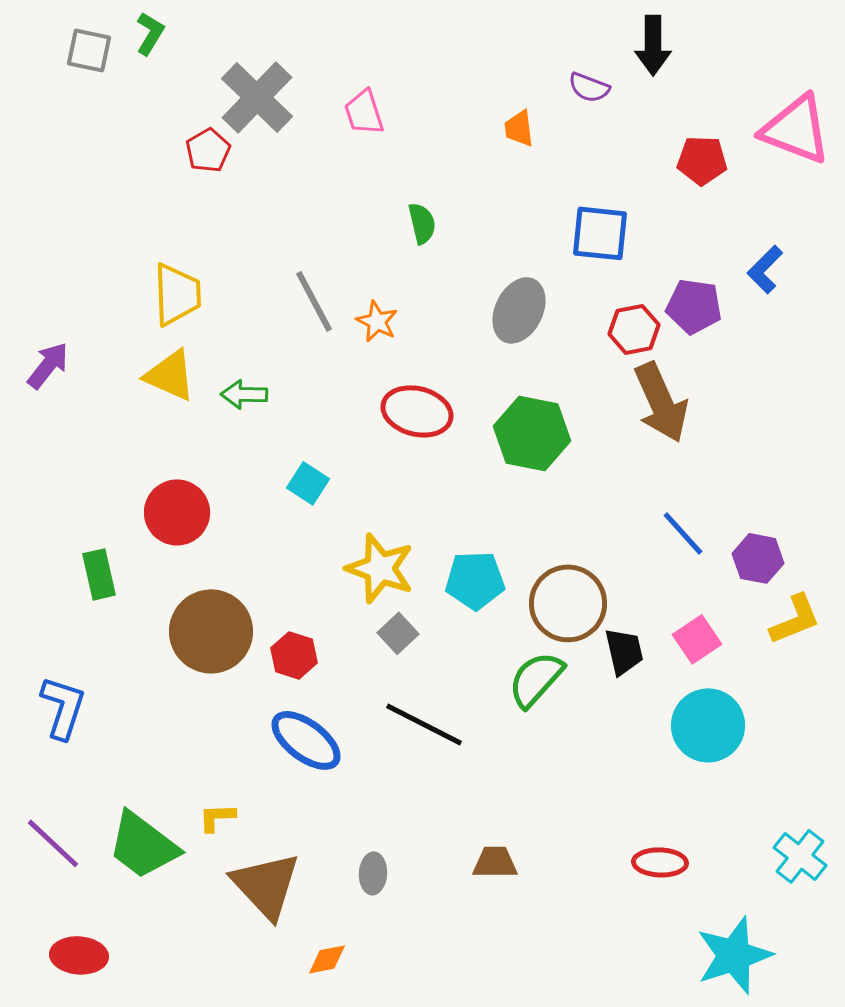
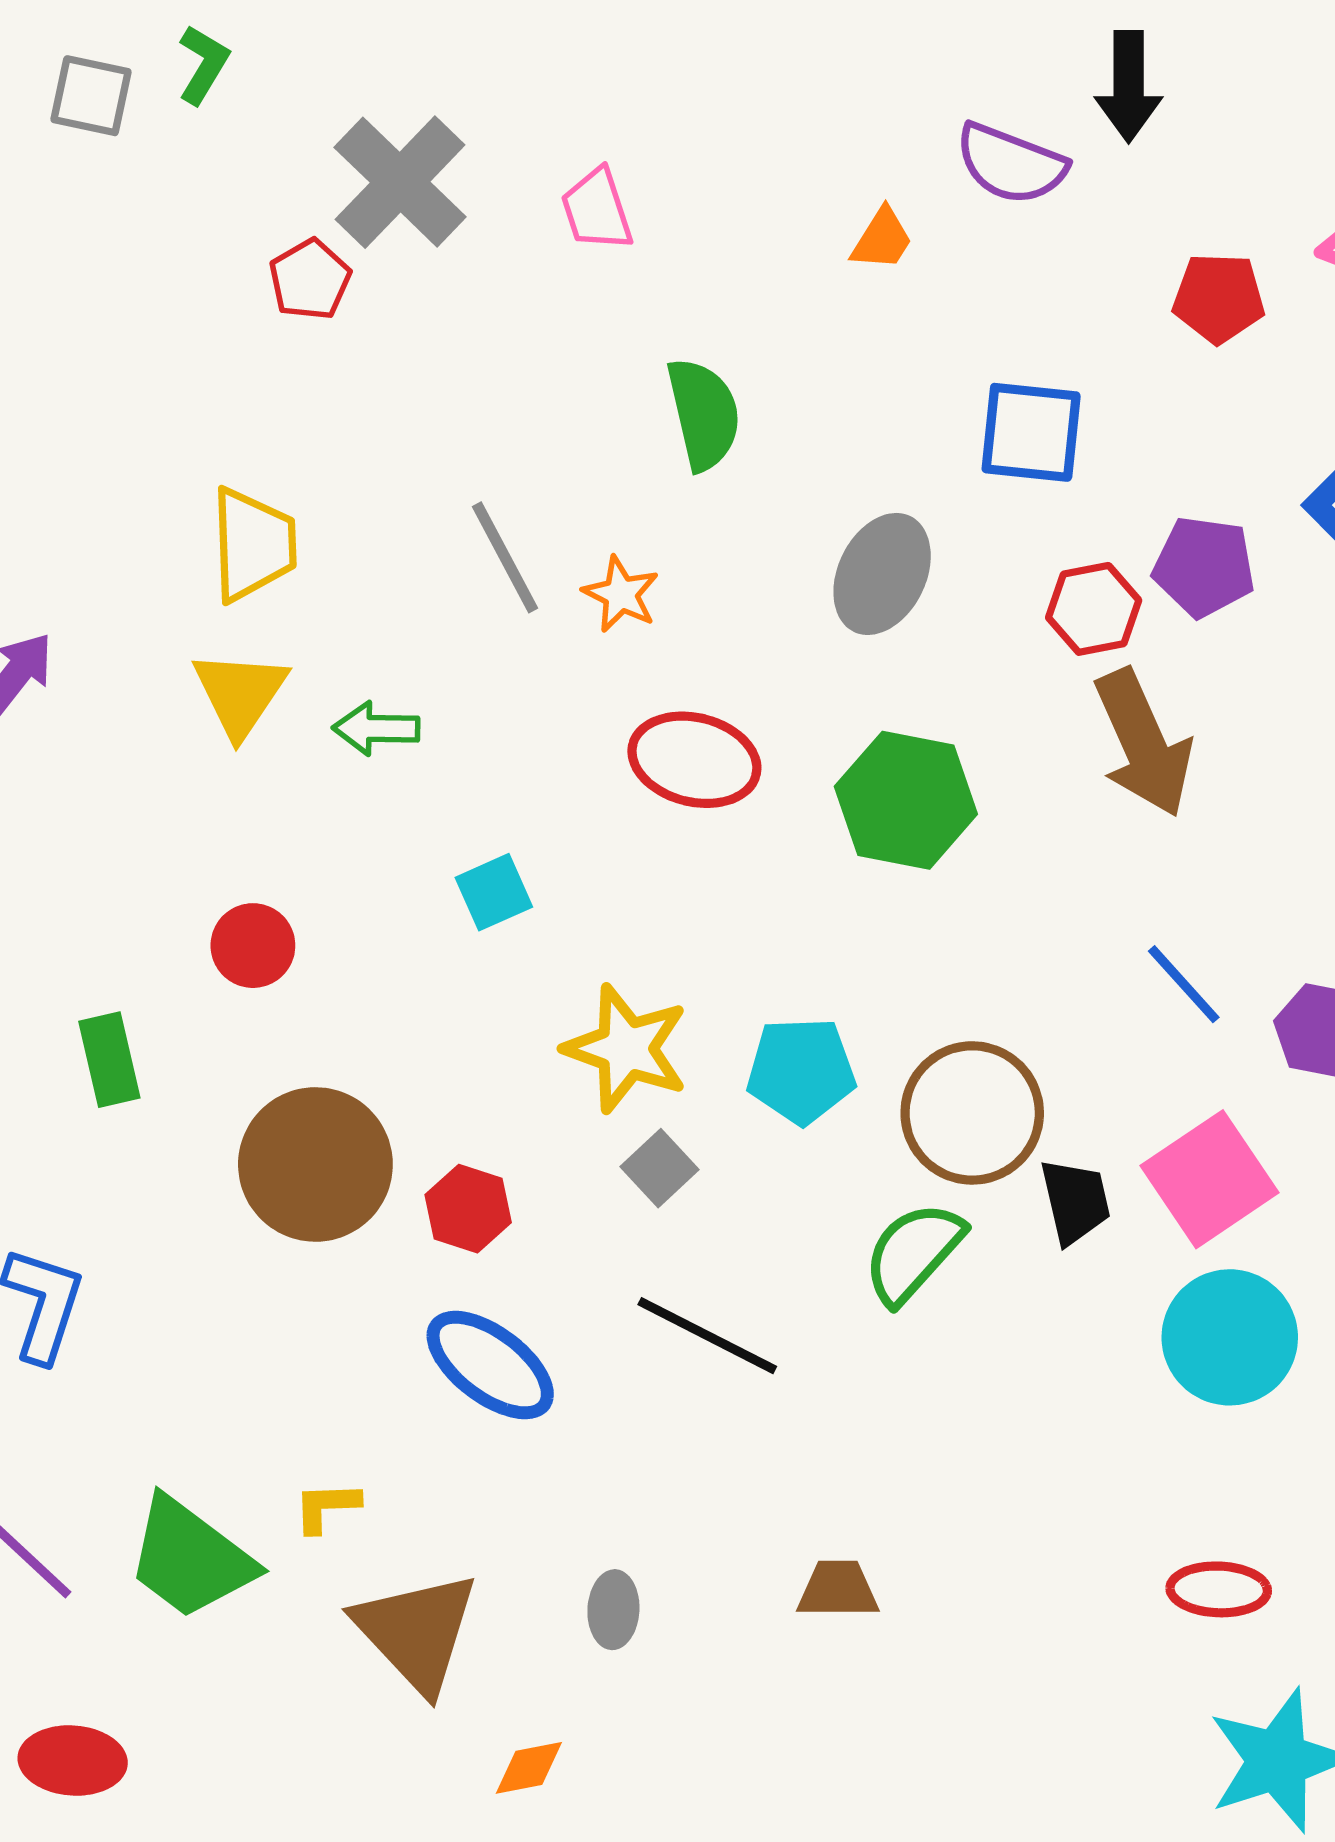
purple semicircle: (589, 87) -> (1011, 164), size x1.5
orange trapezoid: (519, 128) -> (882, 239), turned -141
green semicircle: (422, 223) -> (704, 414), size x1.5
yellow triangle: (170, 375) -> (240, 694), turned 40
cyan square: (308, 483) -> (494, 892), turned 33
red circle: (177, 512) -> (253, 946), size x0.7
pink square: (697, 639) -> (1210, 1179), size x1.5
red ellipse: (660, 862) -> (1219, 1589), moved

